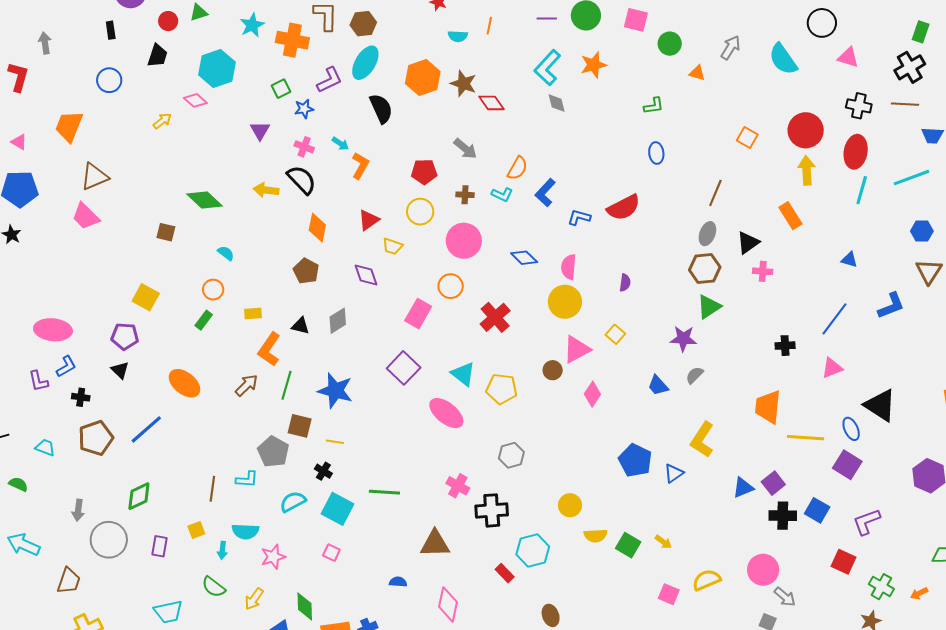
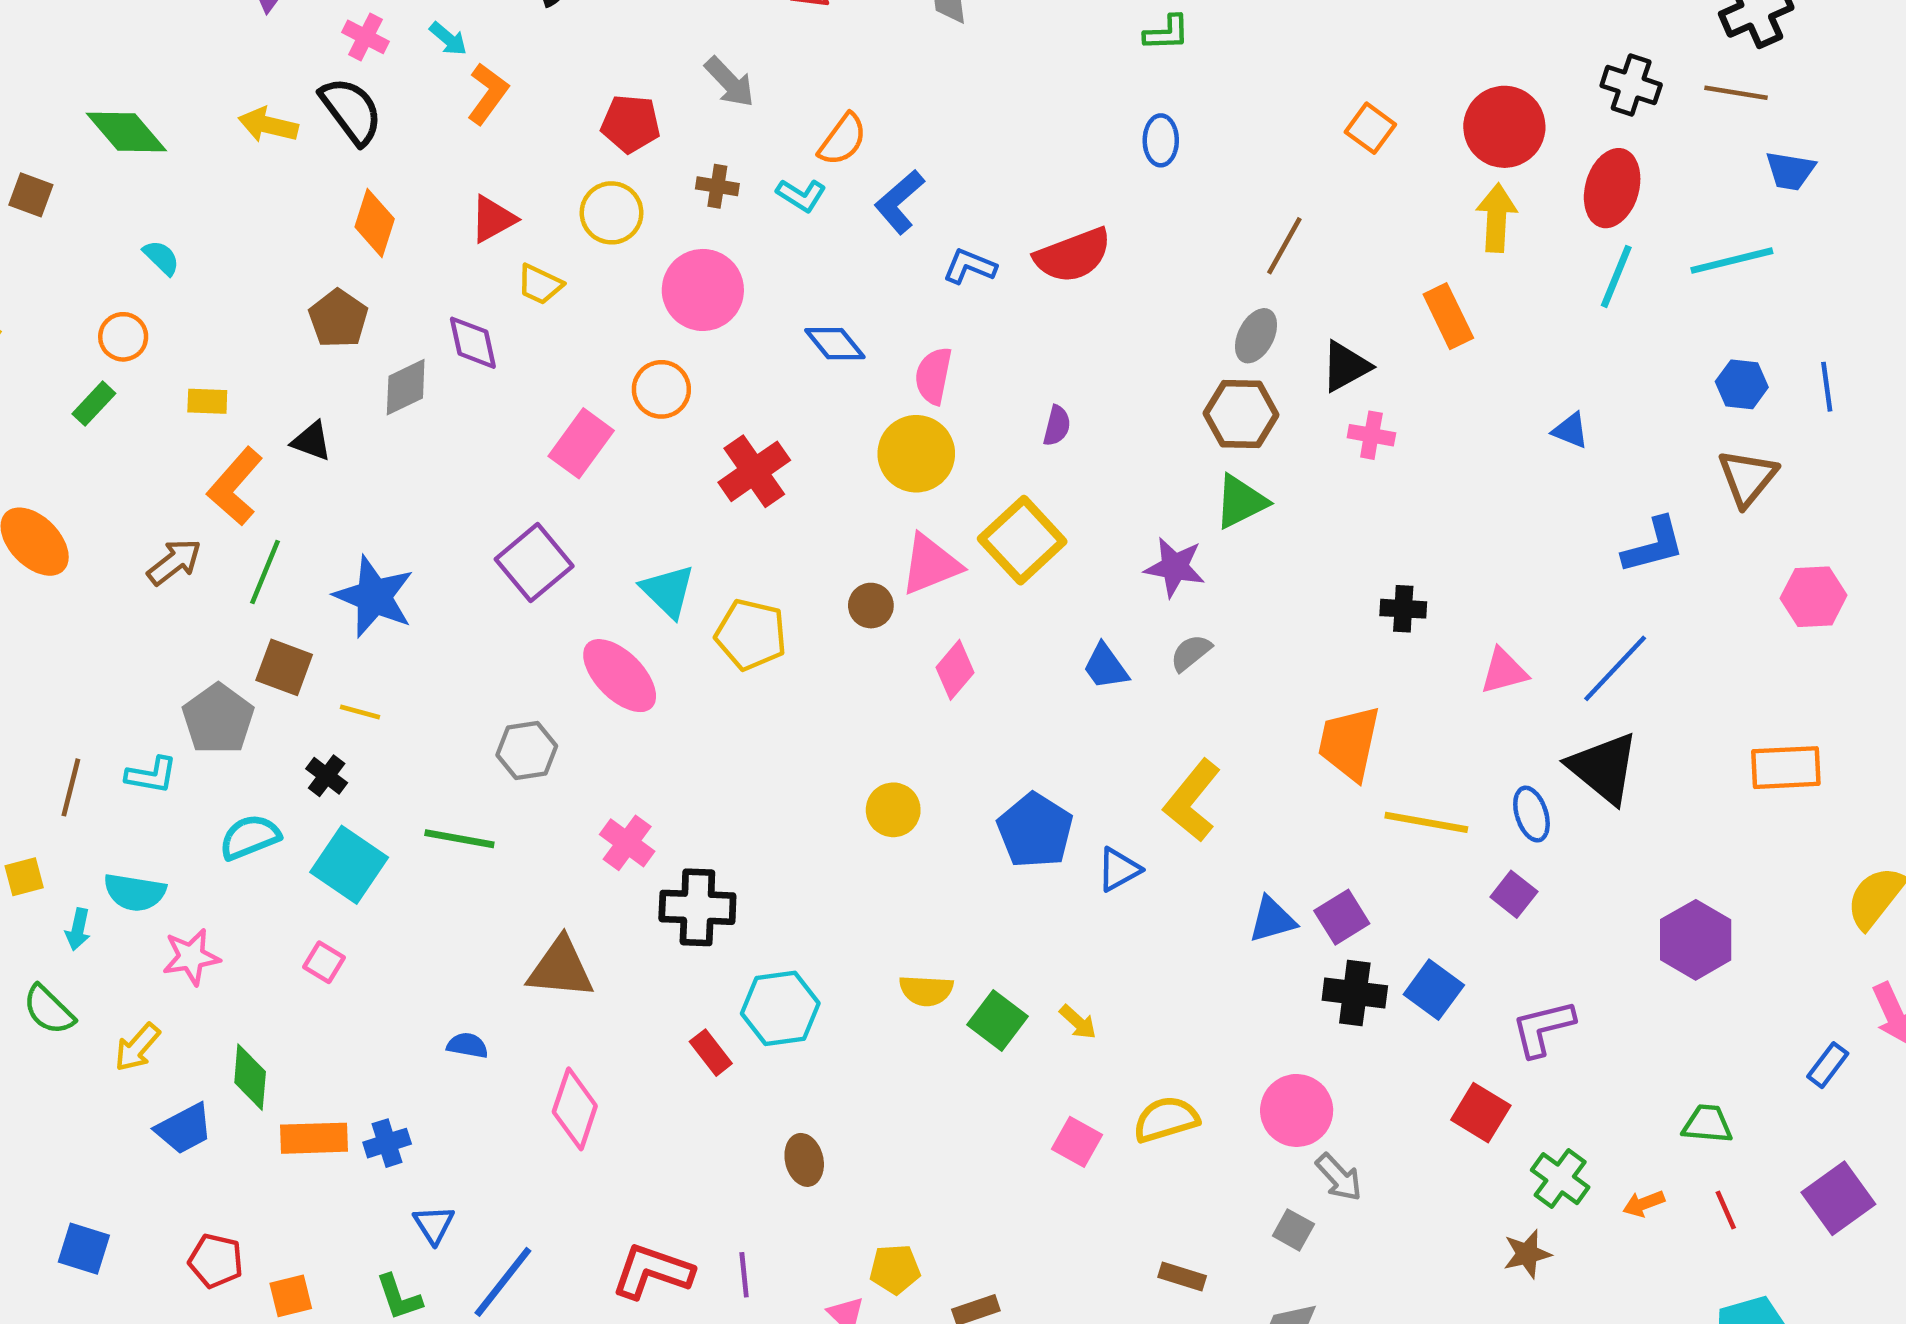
blue line: (834, 319) -> (1615, 668), moved
gray diamond: (338, 321) -> (406, 387), moved
yellow square: (615, 334) -> (1022, 540), size x1.8
gray hexagon: (511, 455) -> (527, 750), moved
purple square: (847, 465) -> (1514, 894), size x0.7
yellow circle: (570, 505) -> (893, 810), moved

